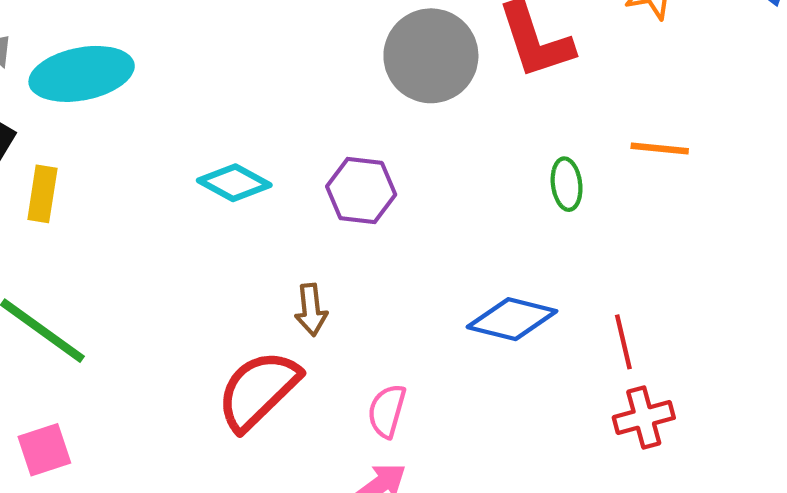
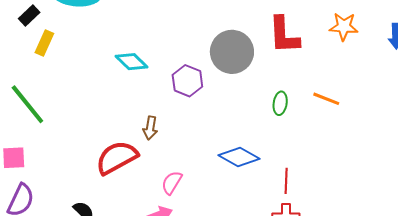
gray circle: (431, 56) -> (232, 52), moved

